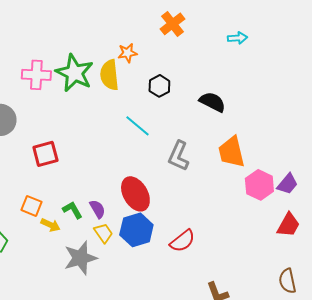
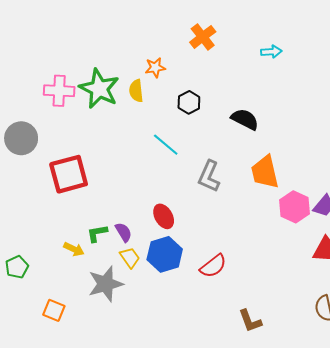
yellow semicircle: (109, 75) -> (136, 91), size x0.7
red square: (45, 154) -> (69, 174), size x1.4
red ellipse: (135, 194) -> (164, 216), size x0.7
orange square: (31, 206) -> (54, 310), moved
green L-shape: (72, 210) -> (97, 233), turned -70

